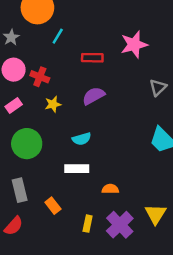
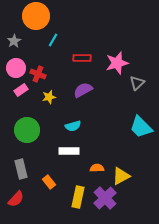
pink star: (134, 45) -> (117, 63), moved
pink rectangle: (14, 105) -> (21, 90), moved
yellow triangle: (156, 214) -> (121, 176), moved, turned 30
yellow rectangle: (88, 224) -> (78, 197), size x1.5

